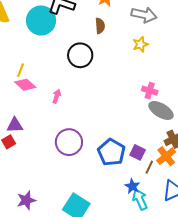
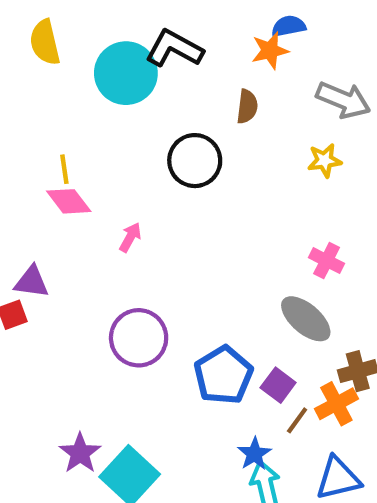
yellow line: (21, 70) -> (64, 169), turned -40
gray ellipse: (161, 110) -> (306, 319), moved
purple star: (26, 200) -> (80, 453), moved, turned -30

